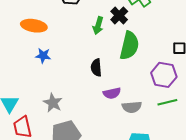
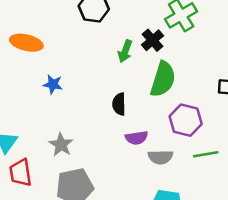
orange ellipse: (34, 26) -> (26, 43), moved
purple hexagon: (164, 75) -> (186, 120), moved

